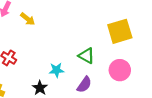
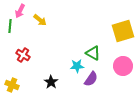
cyan star: (56, 70) -> (77, 66), moved

